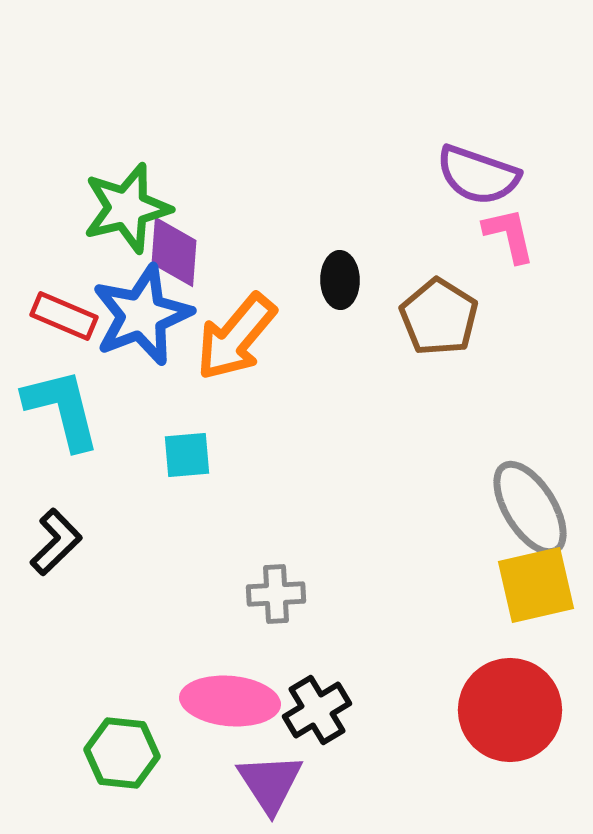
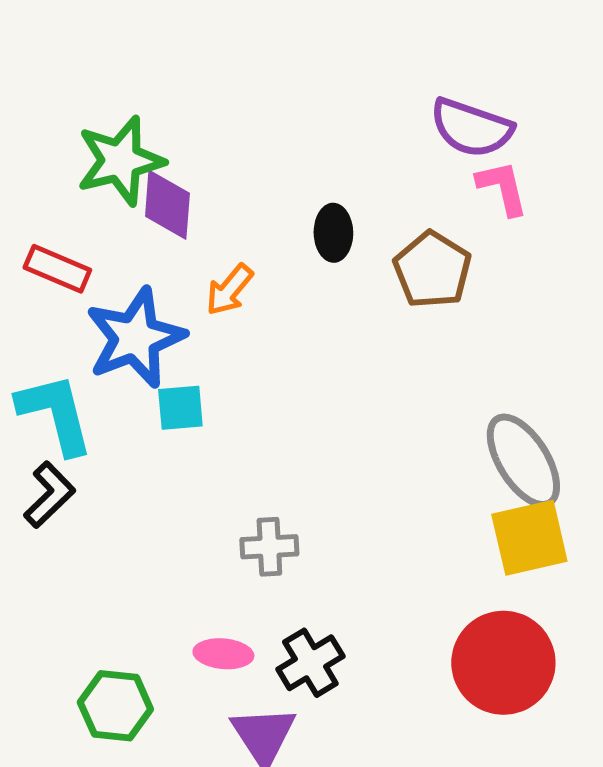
blue star: (142, 315) -> (135, 338), moved
orange arrow: (236, 337) -> (229, 290), size x0.6
cyan L-shape: (62, 409) -> (55, 414), moved
pink ellipse: (230, 701) -> (223, 654), size x0.6

